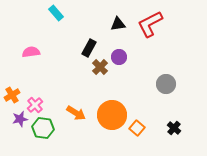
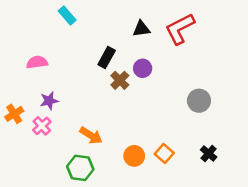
orange circle: (112, 115) -> (134, 156), moved, size x0.6
purple star: (20, 119) -> (49, 101), moved
green hexagon: (43, 128) -> (80, 168), moved

